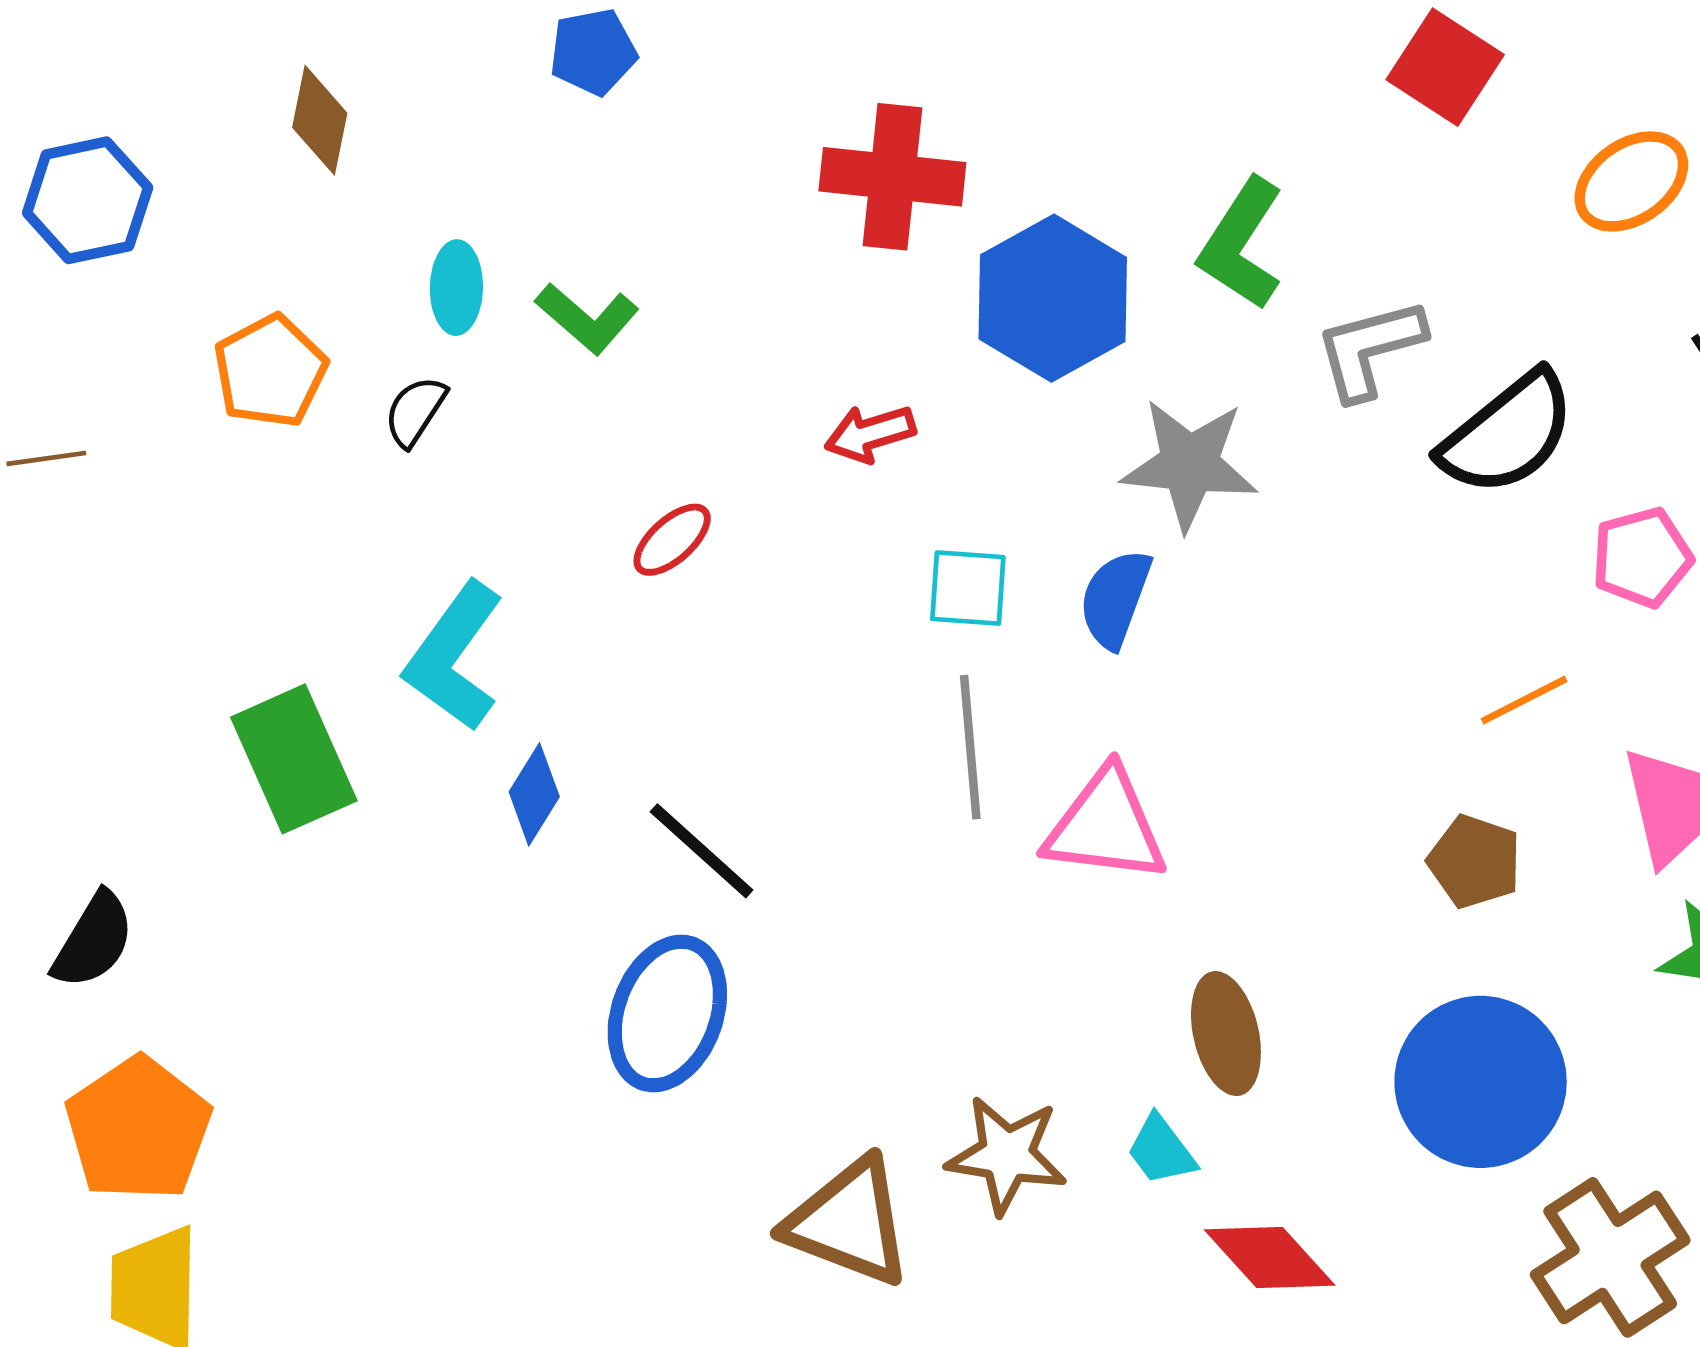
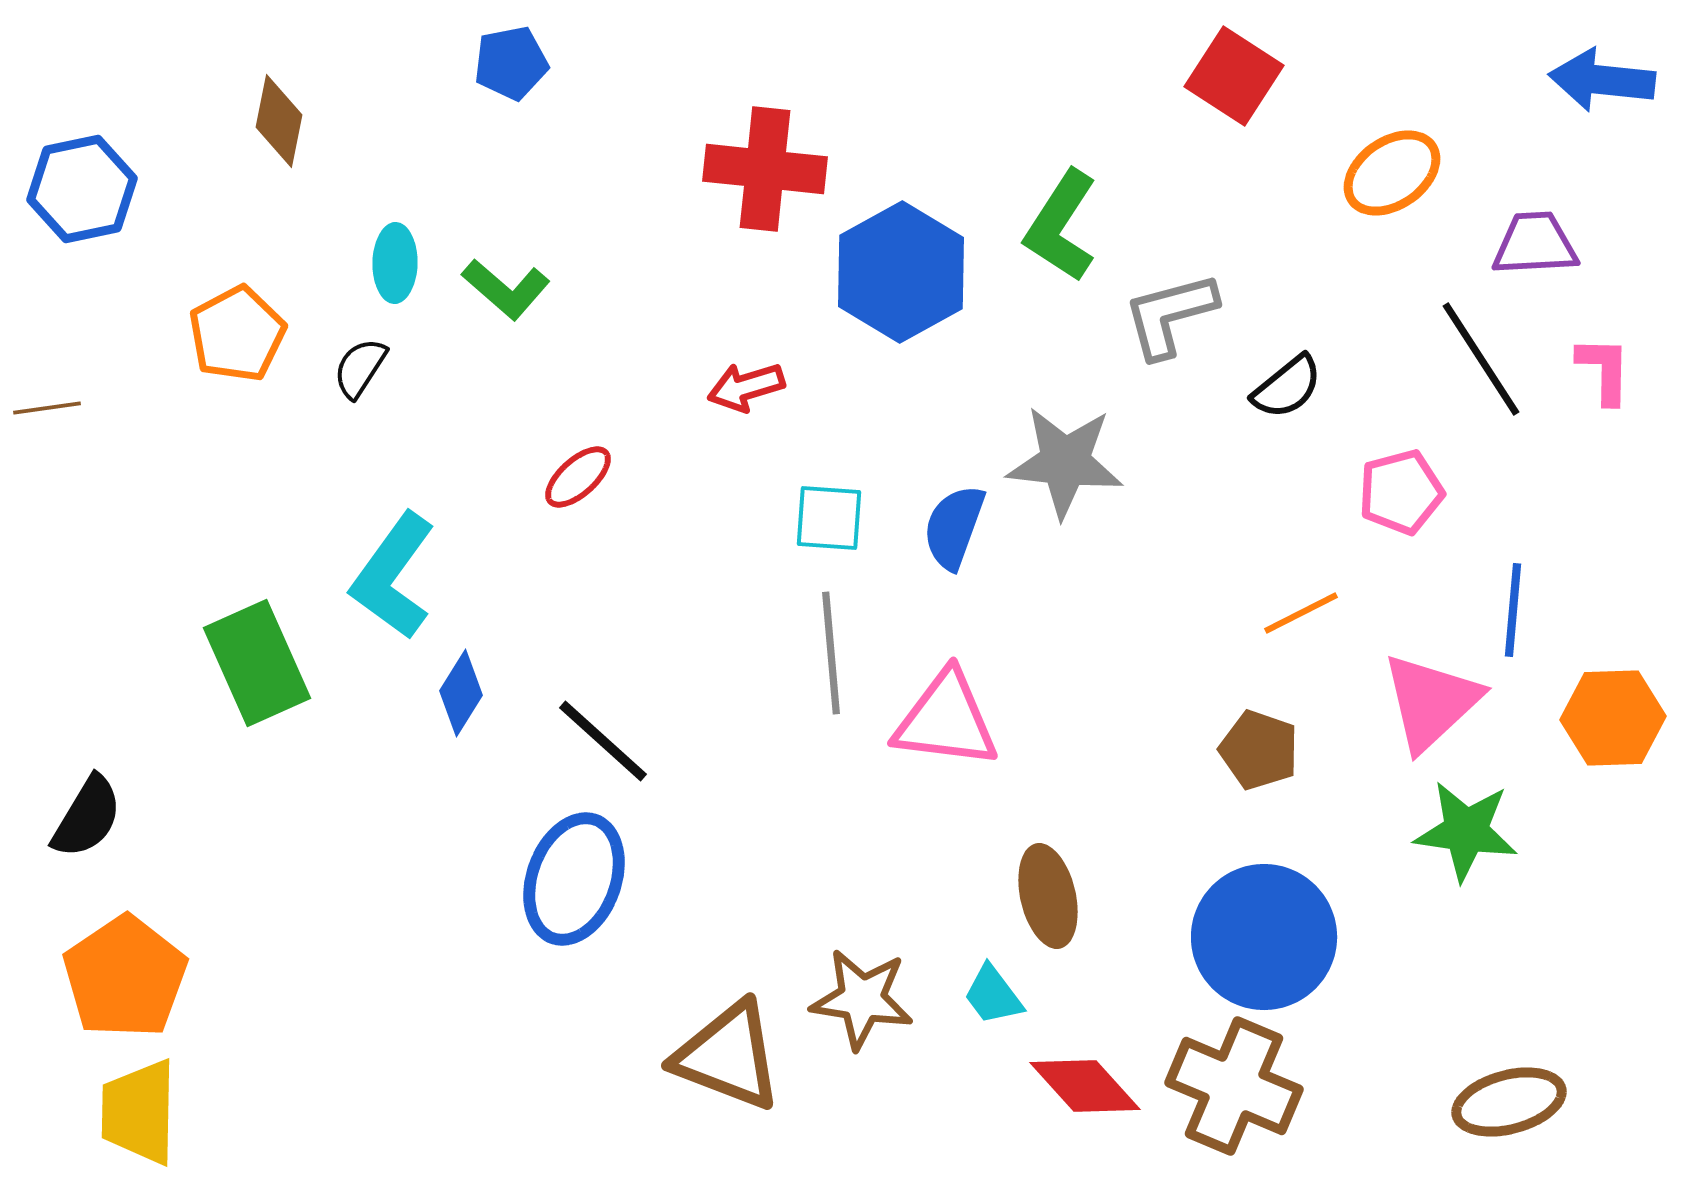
black semicircle: (1508, 434) -> (1287, 387), size x0.6
gray star: (1189, 464) -> (1065, 462), moved
brown cross: (1610, 1257) -> (1234, 1086), moved, turned -34

